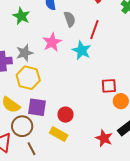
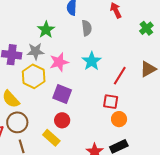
green star: (21, 16) -> (46, 30), moved
red line: (94, 30) -> (120, 76), moved
pink star: (52, 42) -> (59, 62), moved
purple square: (37, 107) -> (62, 94), moved

